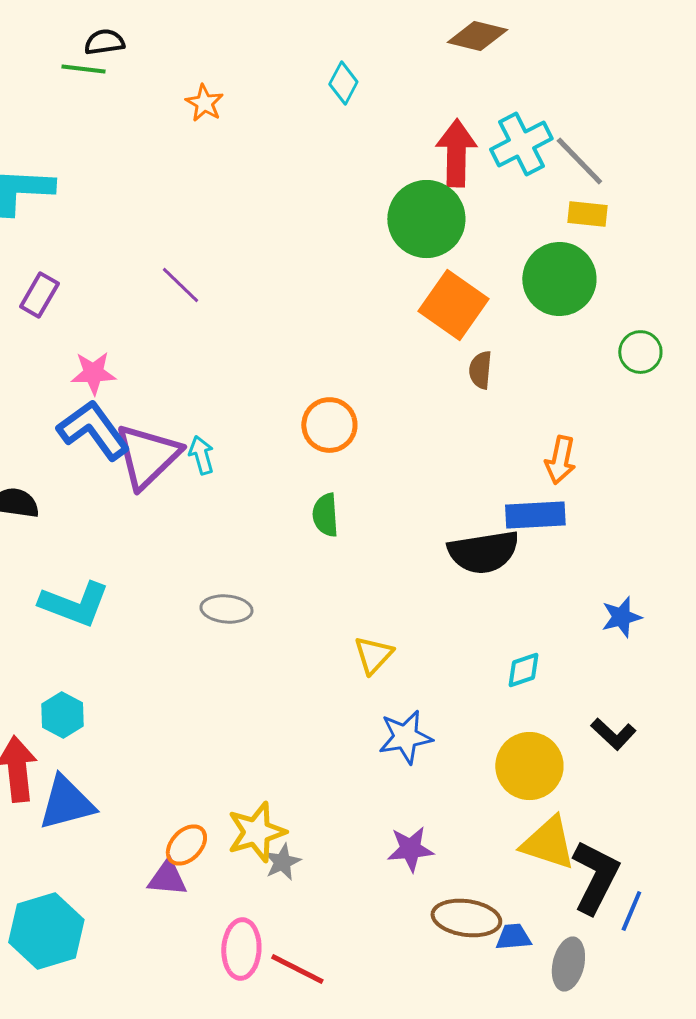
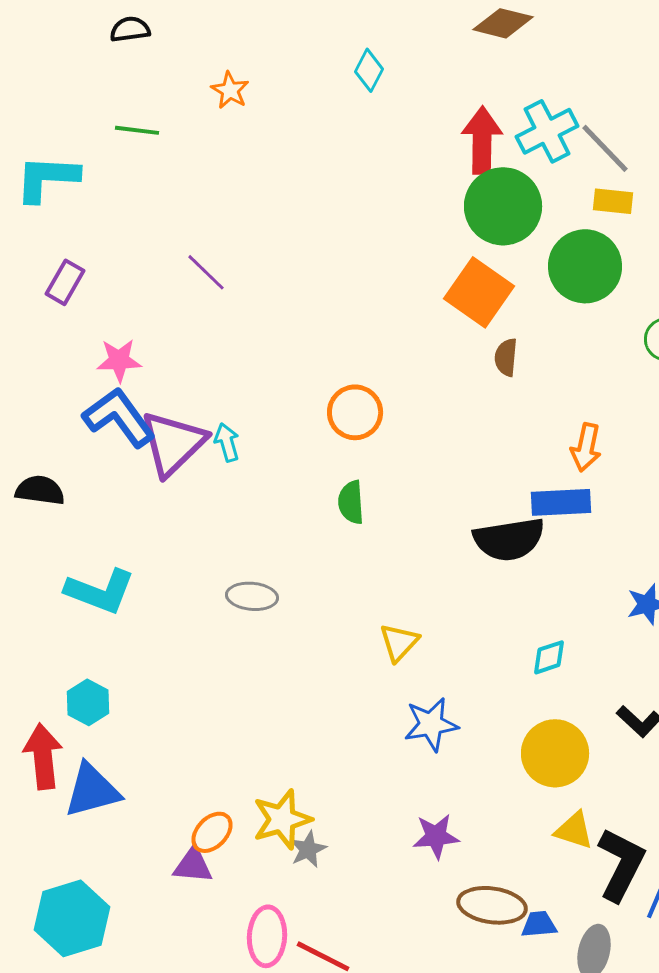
green line: (83, 69) -> (137, 130), moved
green circle: (426, 219) -> (503, 206), moved
yellow triangle: (548, 843) -> (574, 830), size x0.7

